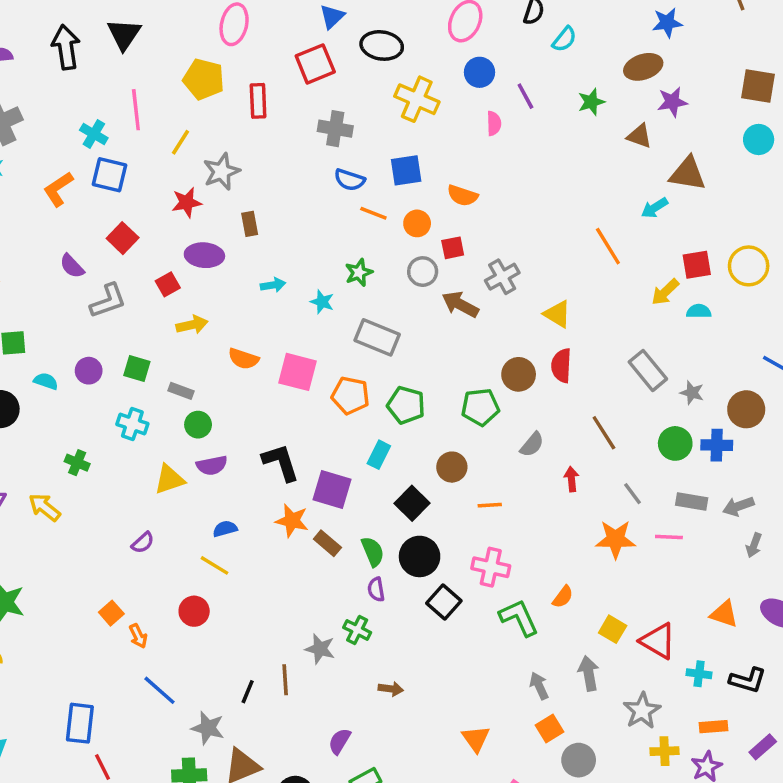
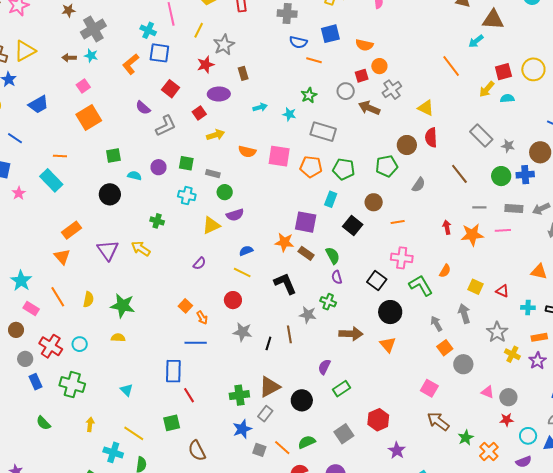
orange circle: (417, 223) -> (379, 66), moved
black L-shape: (281, 462) -> (285, 284), moved
red arrow: (571, 479) -> (447, 227), moved
gray line: (633, 494) -> (479, 207), turned -48
black circle: (420, 556) -> (390, 312), moved
red triangle: (658, 641) -> (502, 291), size x0.6
brown arrow: (391, 689) -> (351, 334), size x1.6
blue line: (160, 690) -> (196, 343), moved, turned -35
gray star: (208, 728) -> (243, 332), moved
orange triangle: (476, 739) -> (388, 345), moved
yellow cross: (664, 751) -> (512, 354), turned 35

